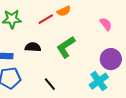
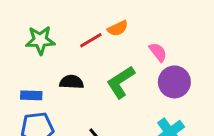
pink semicircle: (106, 24) -> (158, 52), moved
purple circle: (111, 59) -> (174, 82), moved

